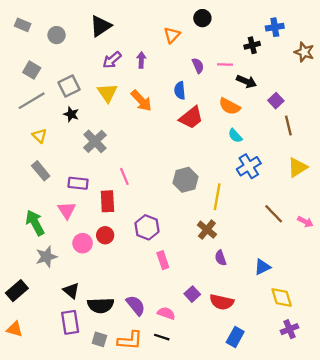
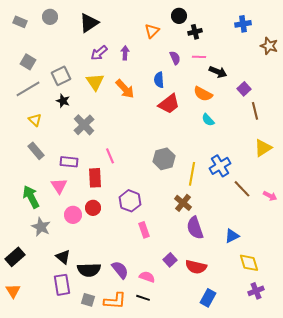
gray circle: (57, 35) -> (50, 17), moved
black cross: (252, 45) -> (195, 32), moved
blue cross: (249, 166) -> (220, 166), moved
gray star: (46, 257) -> (41, 227), turned -30
purple semicircle: (221, 258) -> (195, 228), size x1.6
orange triangle: (15, 329) -> (13, 291), turned 42

